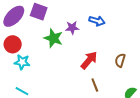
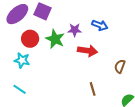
red circle: (13, 44) -> (30, 39), moved
red arrow: (89, 60) -> (88, 51), moved, turned 54

